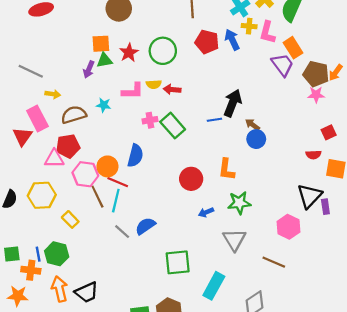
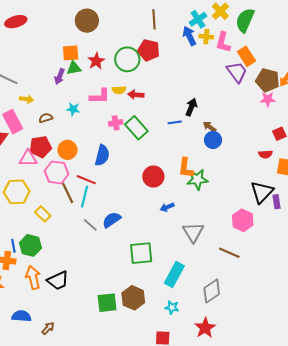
blue arrow: (232, 40) -> (189, 36), moved
red pentagon: (207, 42) -> (149, 50), moved
black arrow: (233, 103) -> (191, 107), size x0.7
brown semicircle: (74, 115) -> (46, 118), size x0.6
orange circle: (107, 166) -> (67, 150), moved
green star: (239, 203) -> (197, 179), moved

